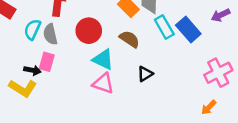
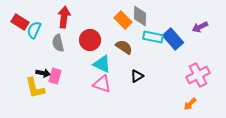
cyan rectangle: (164, 27) -> (153, 37), turned -48
cyan semicircle: (32, 29) -> (34, 30), moved
pink rectangle: (47, 62) -> (55, 76), moved
yellow L-shape: (23, 88) -> (35, 88), turned 45

